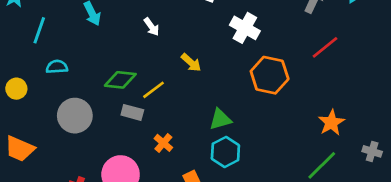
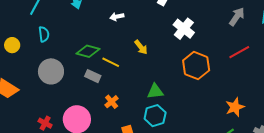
white arrow: (152, 27) -> (117, 17), turned 104
cyan semicircle: (57, 67) -> (44, 34), turned 77
yellow line: (154, 90) -> (111, 62), turned 54

